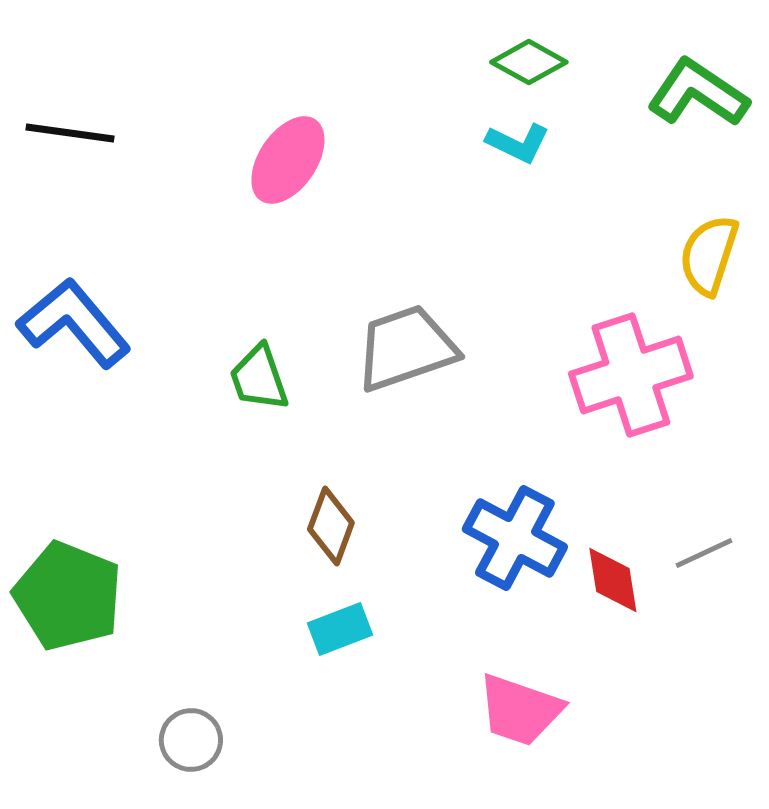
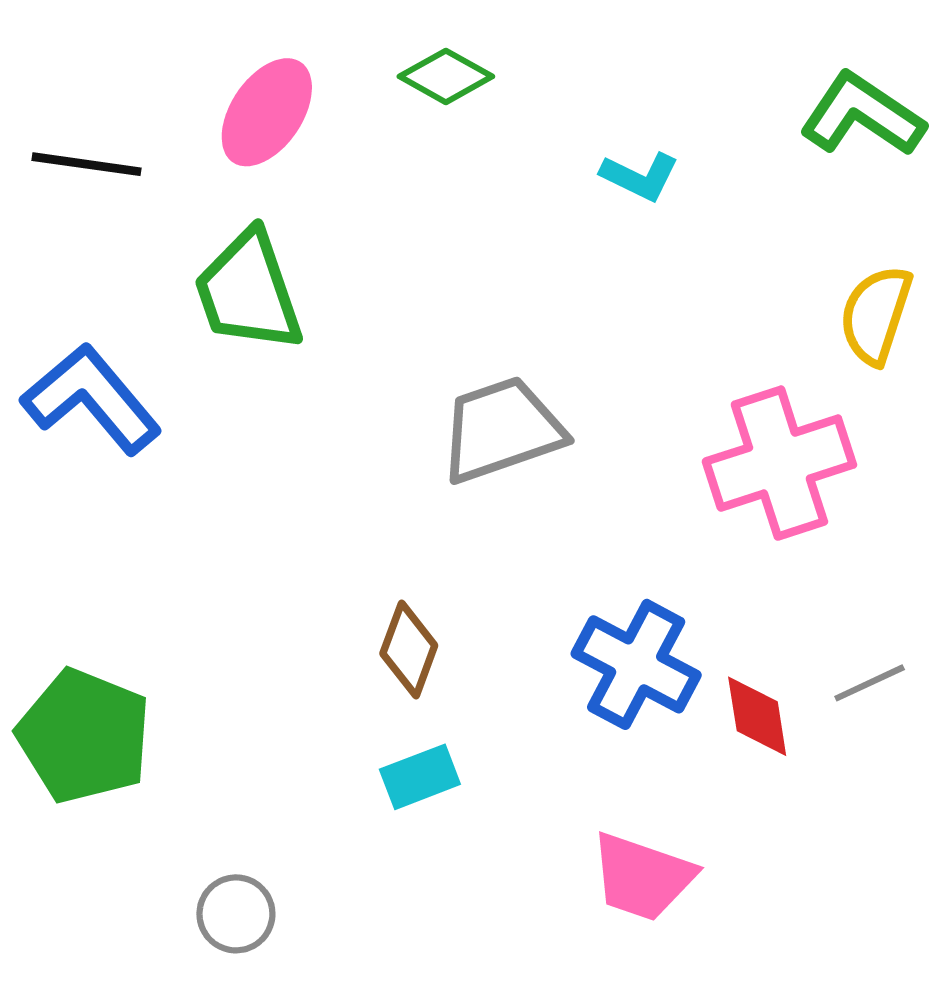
green diamond: (529, 62) -> (446, 76), moved
pink ellipse: (288, 160) -> (267, 112), moved
green trapezoid: (259, 378) -> (248, 291), moved, size x1.5

